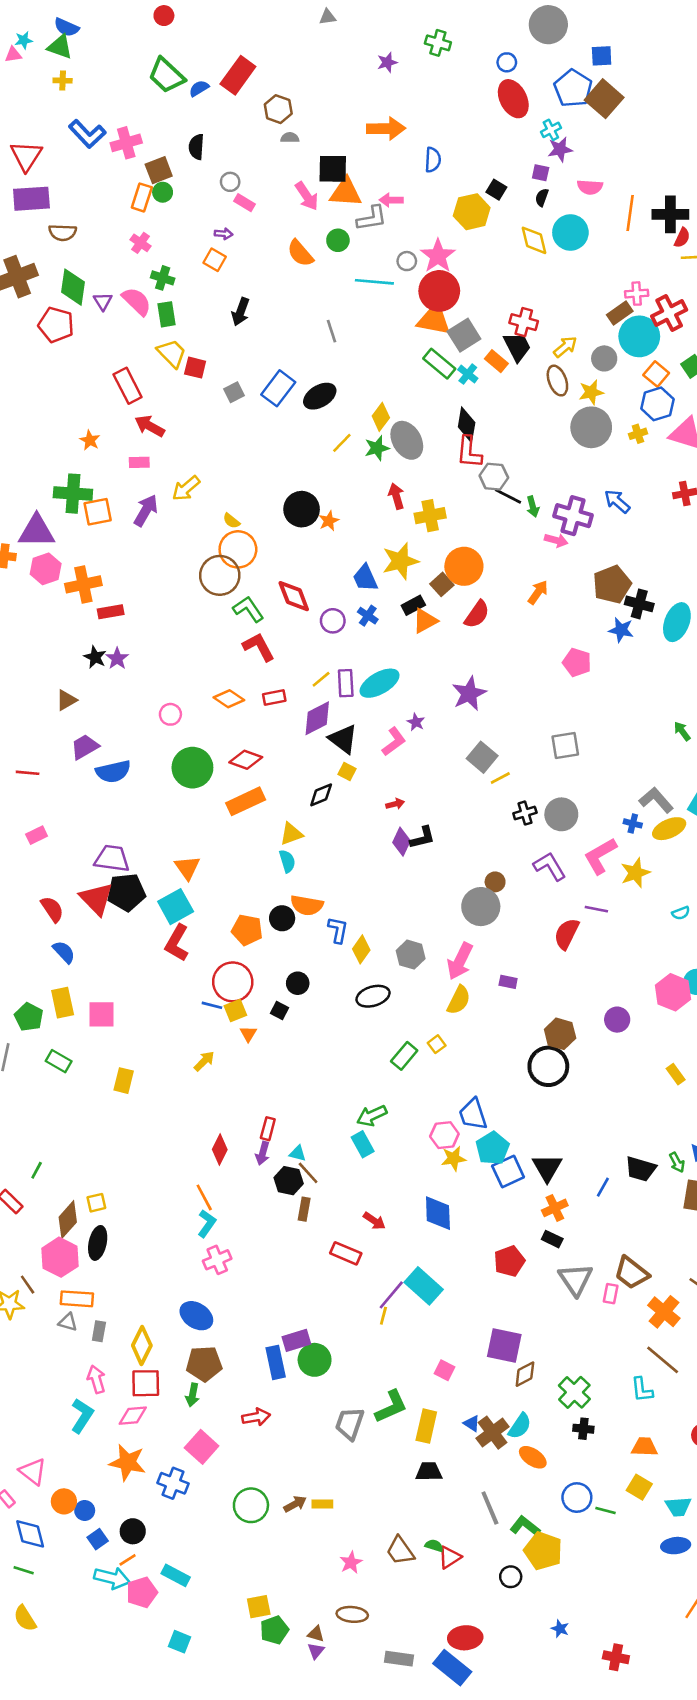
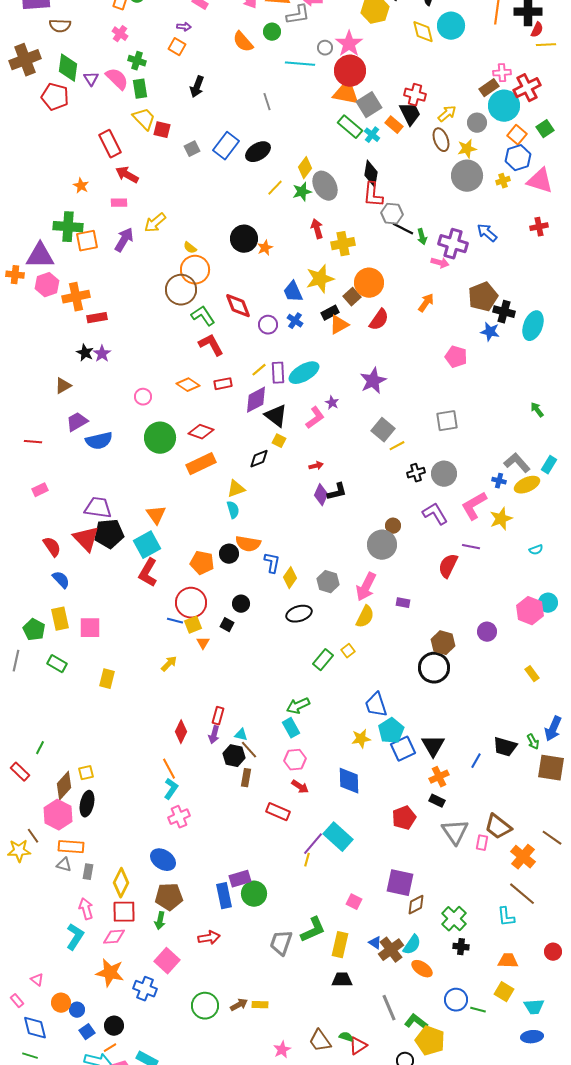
pink hexagon: (444, 1135) -> (295, 760), moved
pink triangle: (33, 1472) -> (37, 980), size x0.6

